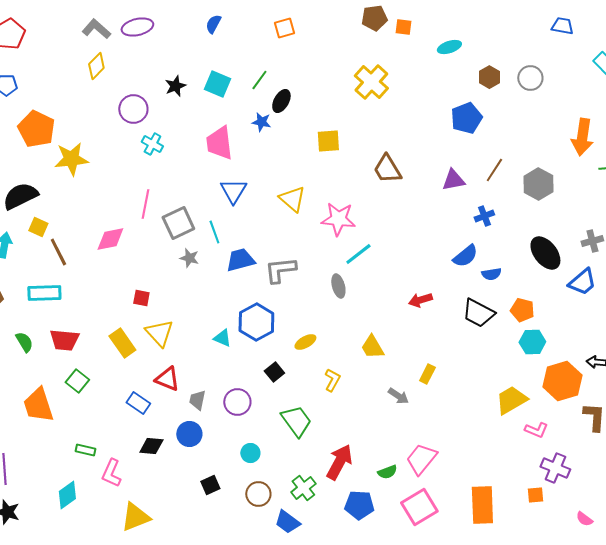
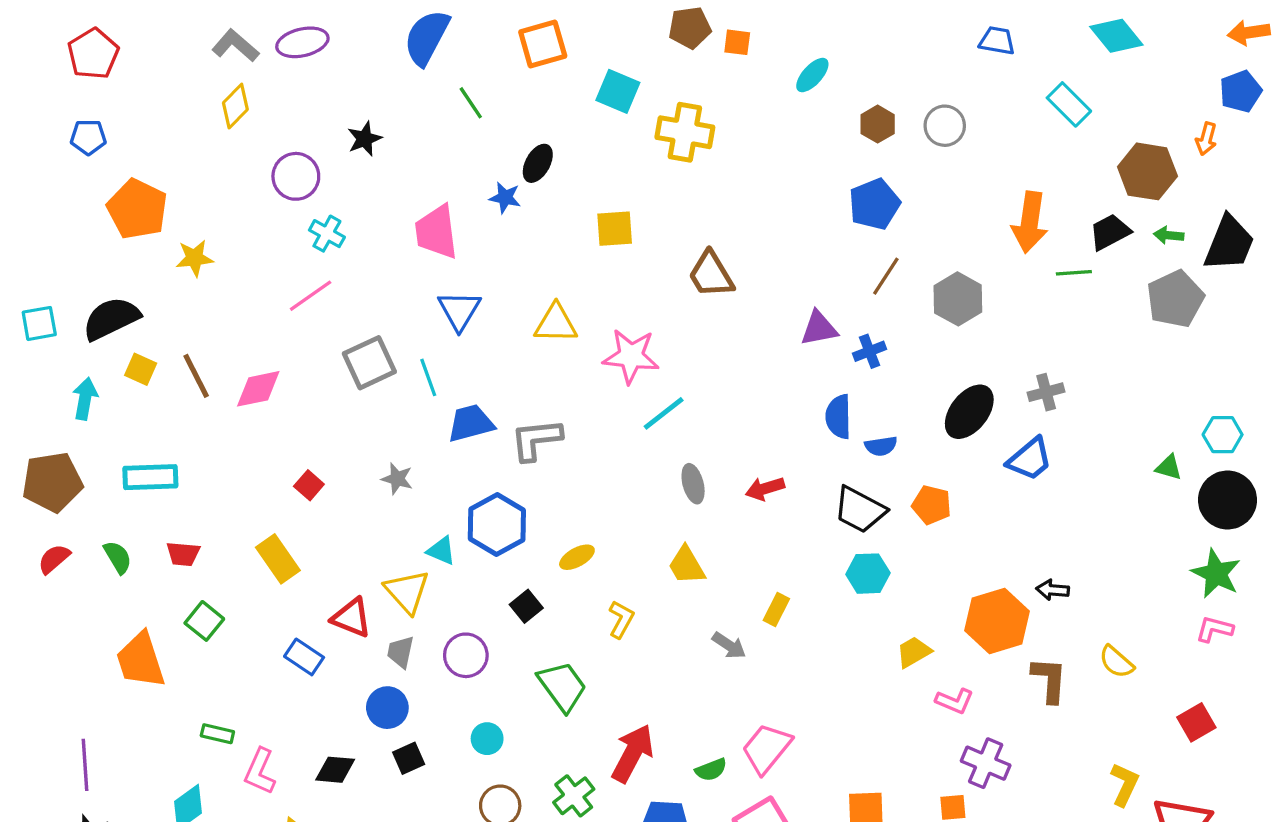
blue semicircle: (213, 24) -> (427, 37), size x1.8
orange square: (284, 28) -> (543, 44), size x1.4
cyan ellipse: (449, 47) -> (812, 75), turned -30
green line: (259, 80) -> (471, 103), moved, turned -70
yellow cross: (371, 82) -> (685, 132), turned -32
cyan square: (217, 84) -> (618, 91), moved
blue pentagon: (466, 118) -> (874, 204), moved
yellow star: (71, 159) -> (195, 258), size x0.7
purple triangle: (453, 180) -> (819, 328), moved
yellow triangle: (292, 199) -> (556, 323), turned -40
pink line: (145, 204) -> (311, 296), moved, turned 44
brown line: (58, 252) -> (196, 376), moved
black ellipse: (545, 253) -> (969, 412), turned 76
blue semicircle: (465, 256) -> (839, 417), turned 128
gray star: (189, 258) -> (397, 479), moved
gray ellipse: (338, 286) -> (693, 484), moved
red square: (141, 298) -> (309, 485), turned 30
yellow triangle: (159, 333) -> (407, 592), moved
red trapezoid: (64, 340) -> (183, 554), size x0.7
cyan hexagon: (532, 342) -> (868, 574), moved
yellow trapezoid: (511, 400) -> (914, 652), size x0.7
black diamond: (151, 446) -> (335, 770), moved
black square: (210, 485) -> (409, 758), moved

